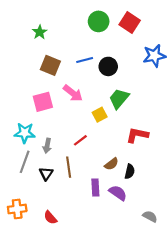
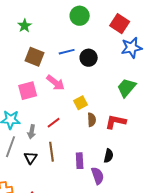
red square: (130, 23) -> (120, 24), moved
green trapezoid: (119, 99) -> (127, 88), moved
red line: (80, 140) -> (54, 123), moved
brown semicircle: (111, 164) -> (92, 120), moved, turned -56
purple rectangle: (95, 188) -> (80, 161), moved
purple semicircle: (118, 193) -> (98, 176), turned 36

